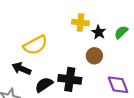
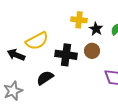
black arrow: (21, 69) -> (16, 55), moved
black cross: (70, 79) -> (66, 55), moved

